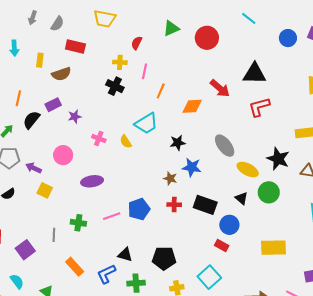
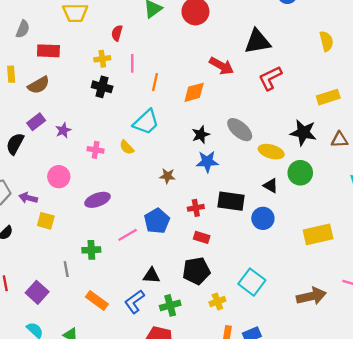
black star: (178, 143) -> (201, 135), moved
brown star: (170, 178) -> (167, 176), moved
red rectangle: (222, 246) -> (202, 237), moved

